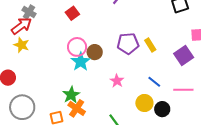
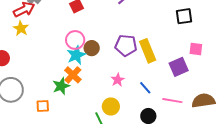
yellow rectangle: (150, 45) -> (148, 51), size x1.6
pink star: (117, 81) -> (118, 80), moved
yellow circle: (144, 103) -> (111, 106), moved
orange cross: (77, 108) -> (73, 75), moved

